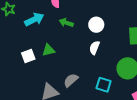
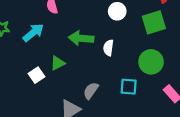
green arrow: (66, 23) -> (81, 38), moved, size x1.5
white circle: (96, 25) -> (117, 11), moved

